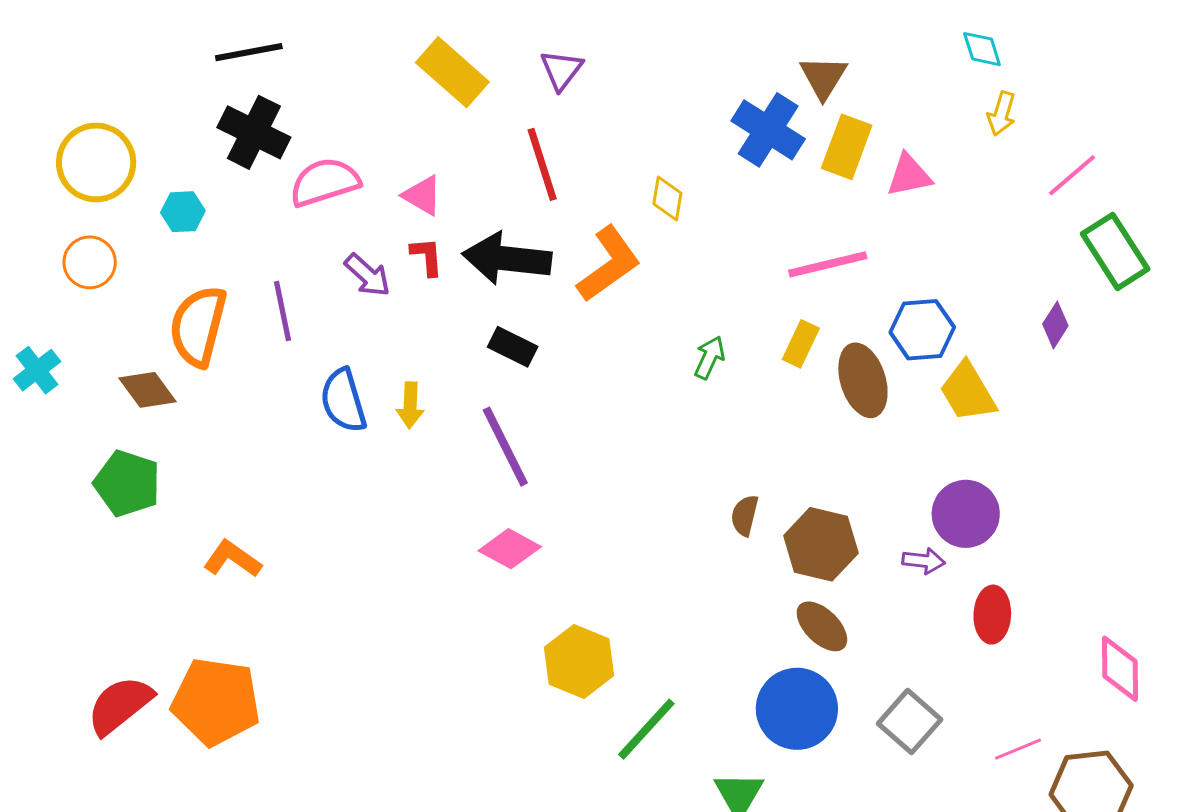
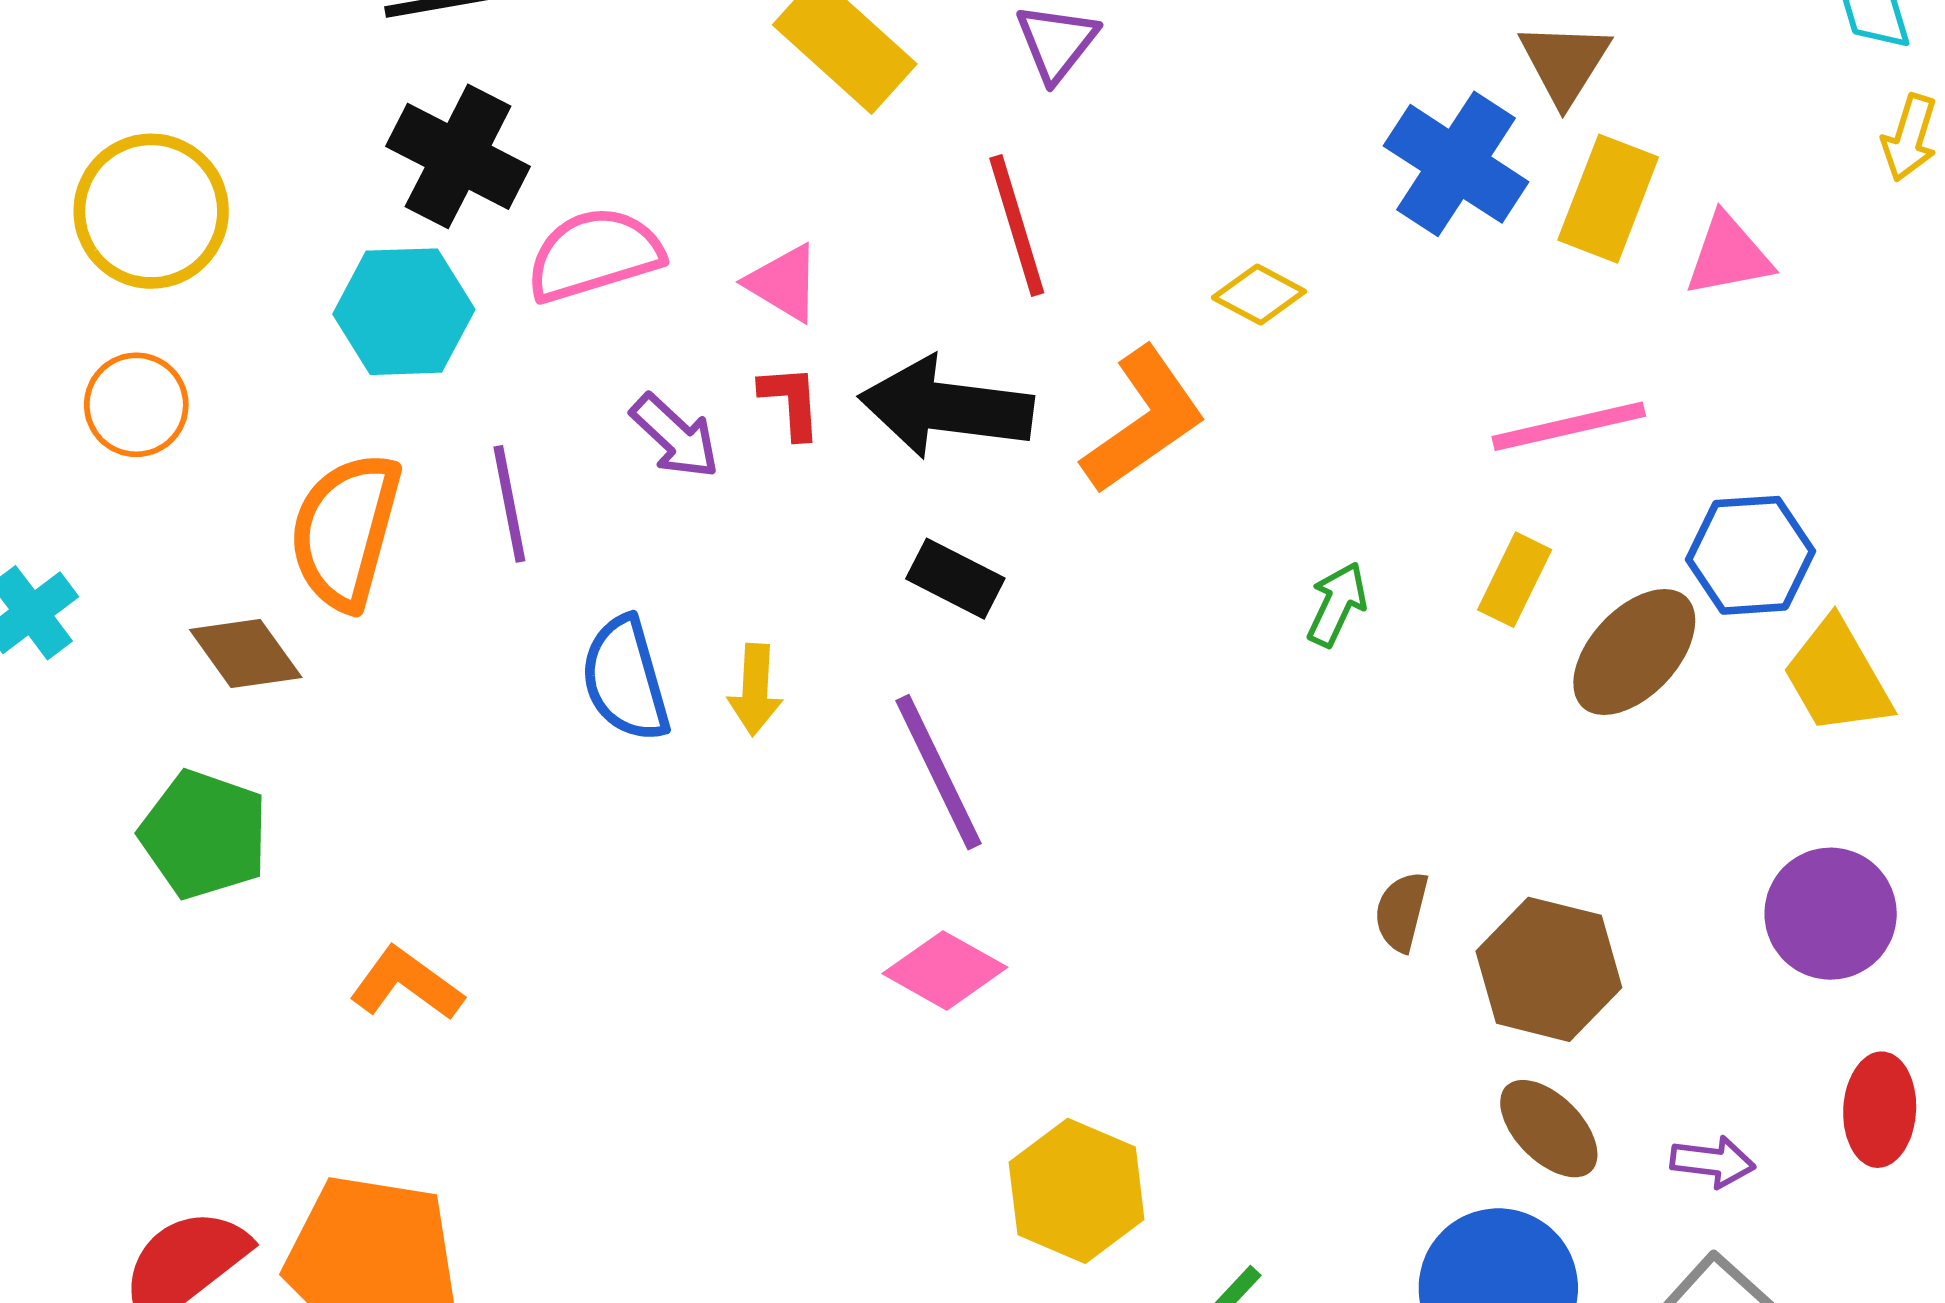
yellow diamond: (667, 198) -> (1259, 295), turned -72
cyan hexagon: (183, 212) -> (404, 312), moved, size x1.6
brown ellipse: (863, 380) -> (1634, 652), turned 60
purple arrow: (924, 561) -> (1713, 1162), moved

